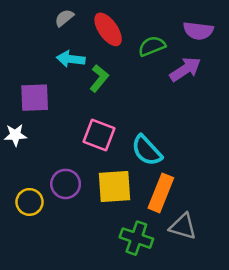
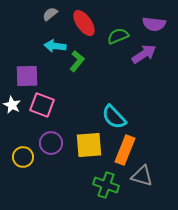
white star: (15, 135) -> (12, 105), turned 30
pink square: (99, 135) -> (42, 105), moved

